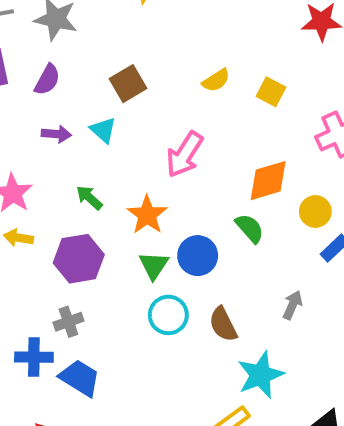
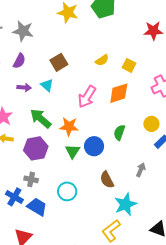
orange diamond: (268, 181) -> (119, 93), moved
green arrow: (89, 198) -> (41, 118), size x1.6
orange star: (147, 215) -> (69, 127), turned -30
green semicircle: (250, 228) -> (119, 133), turned -119
cyan circle: (168, 315) -> (67, 191), moved
gray cross: (68, 322) -> (31, 179), turned 32
blue cross: (34, 357) -> (14, 197), turned 30

